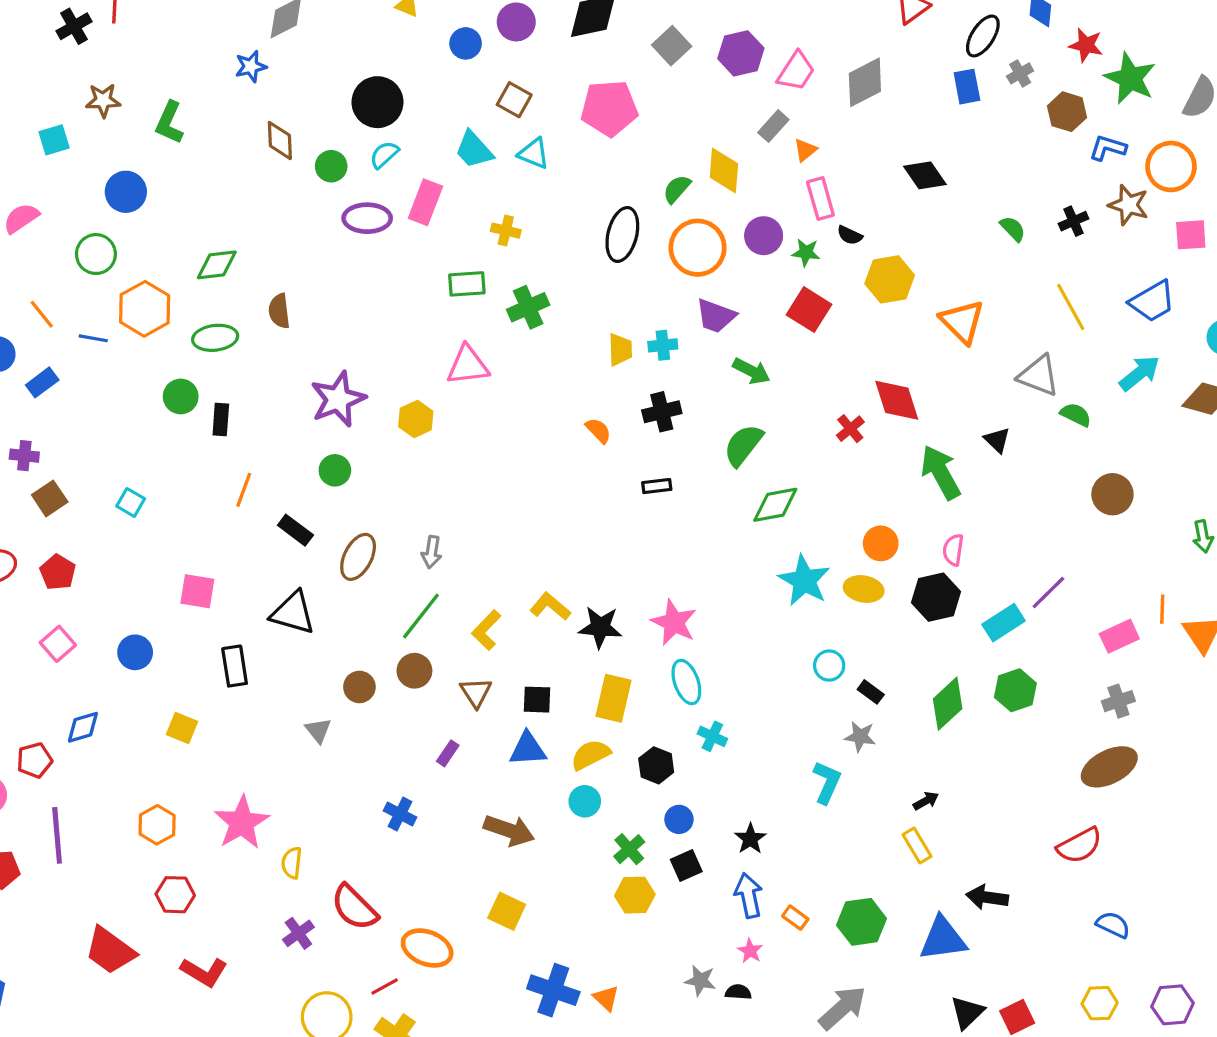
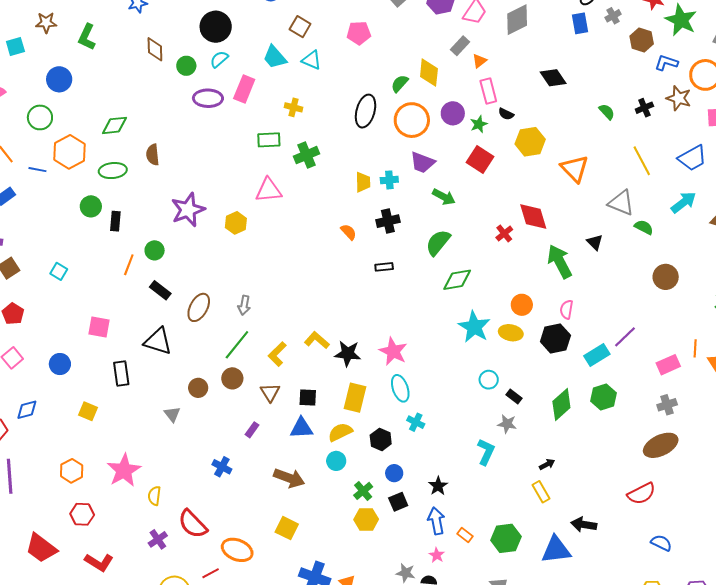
pink pentagon: (609, 108) -> (359, 33), size x0.7
green star: (806, 252) -> (479, 124), turned -30
green circle: (335, 470) -> (155, 250), moved

